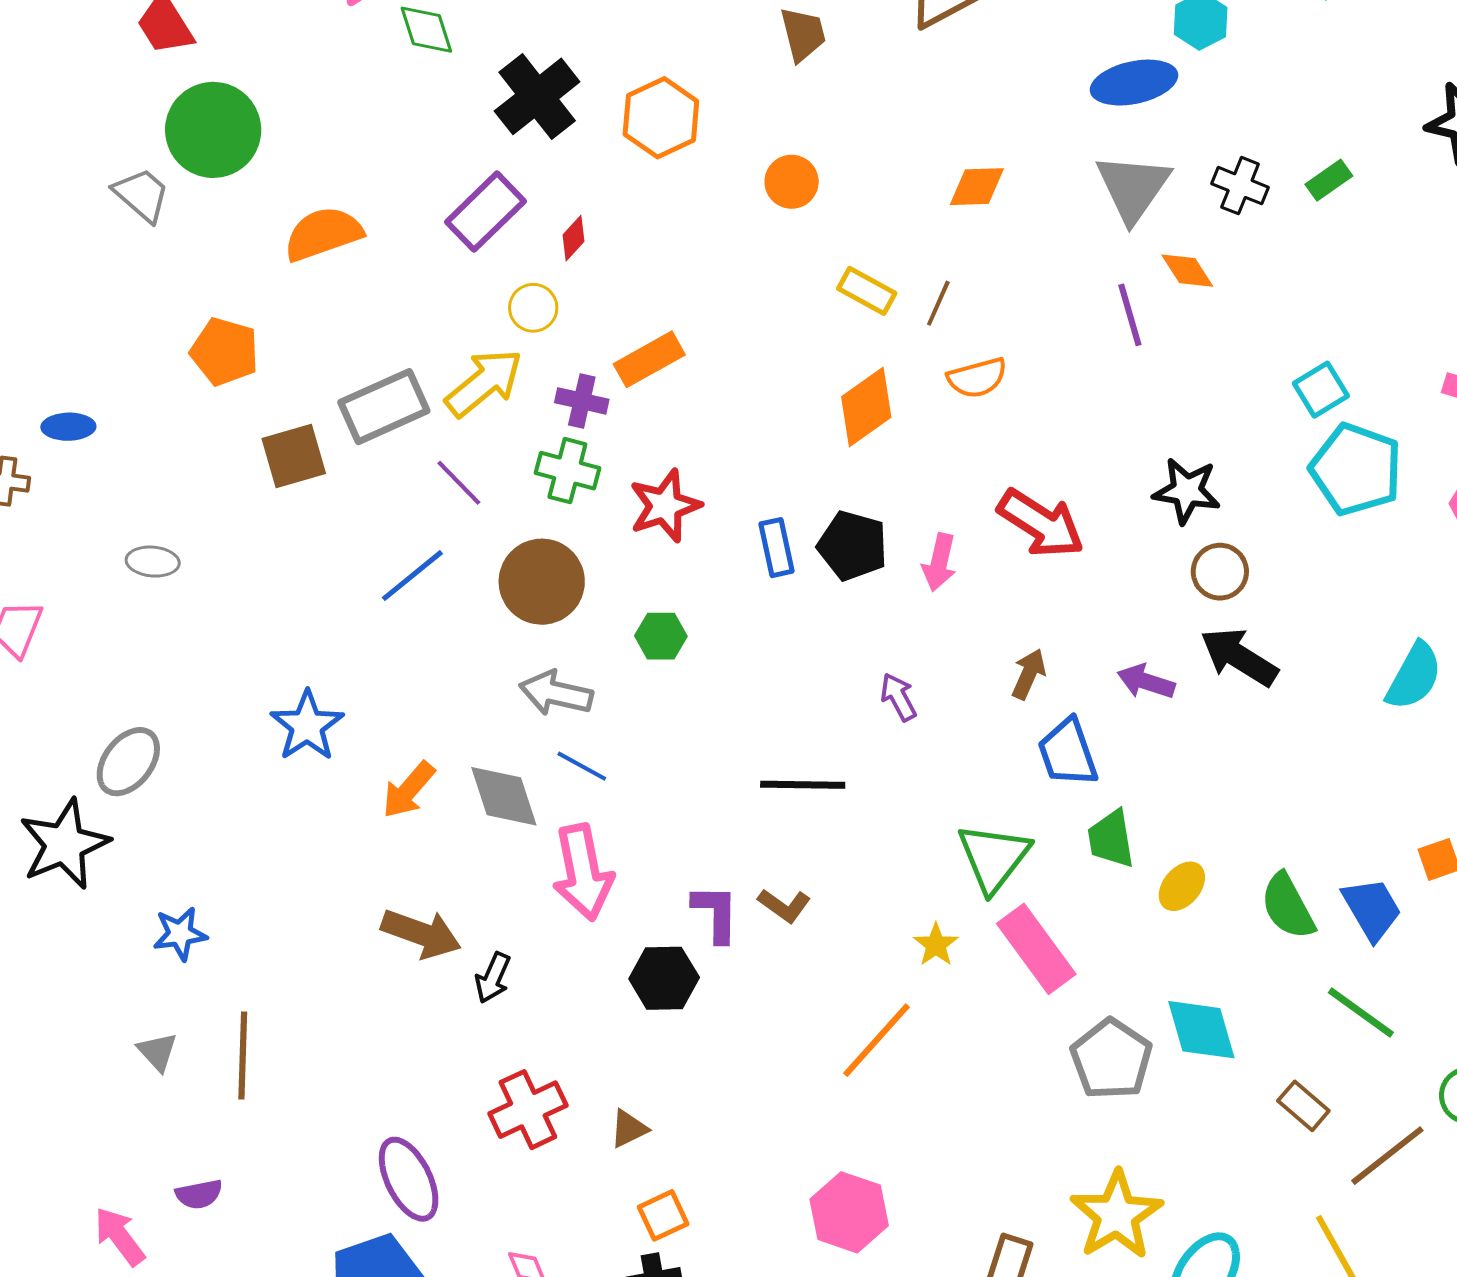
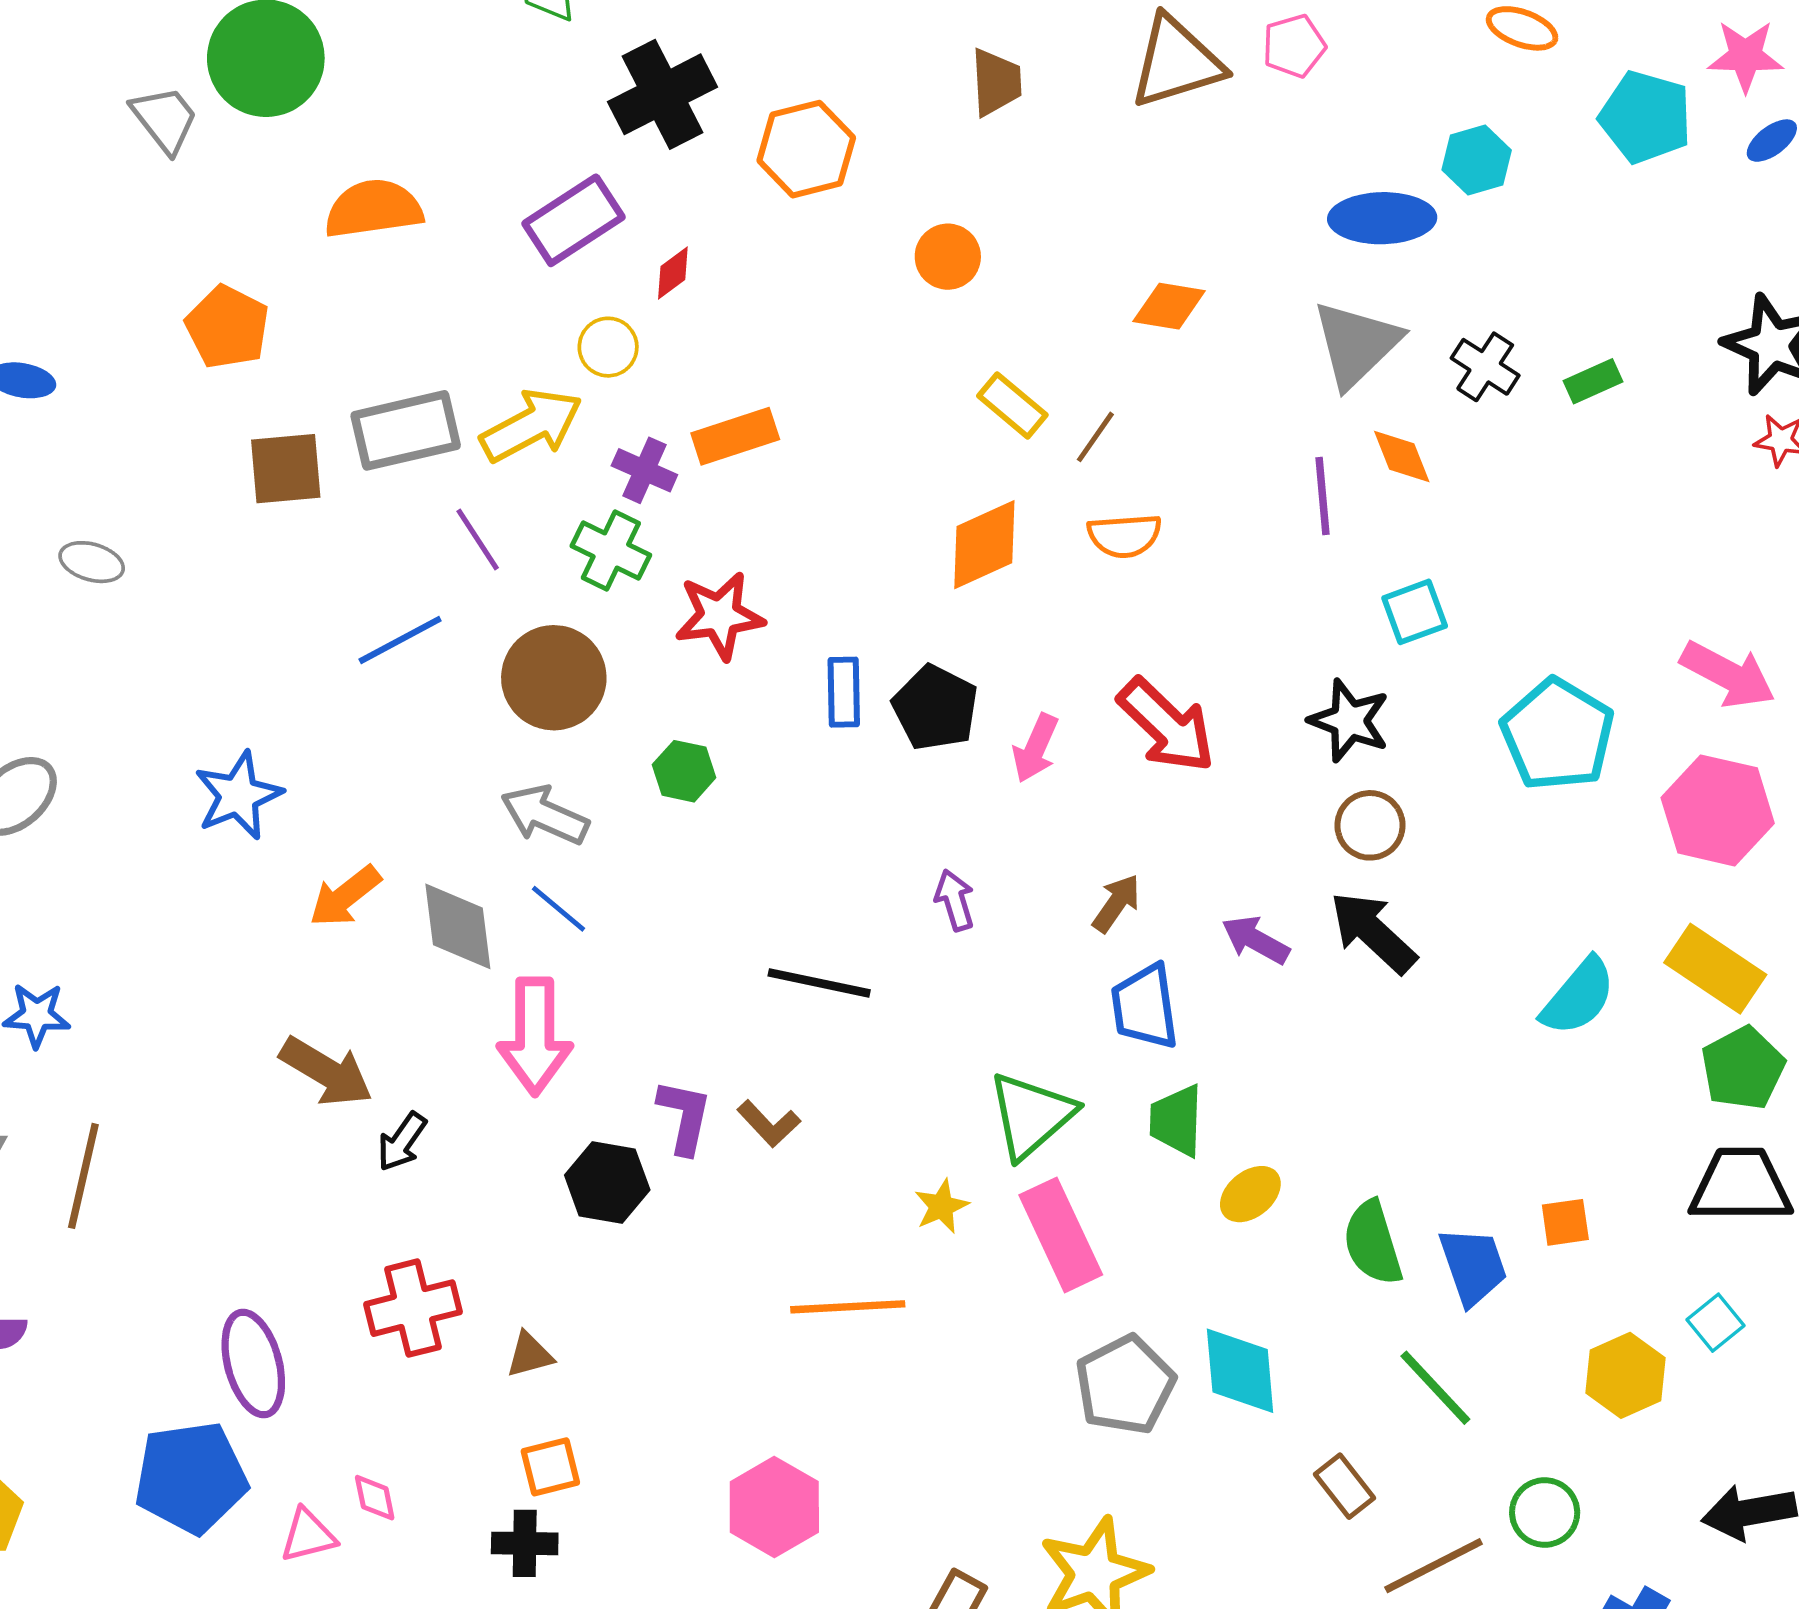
cyan square: (1321, 390) -> (1415, 612), moved
orange line: (877, 1040) -> (848, 1307), turned 34

